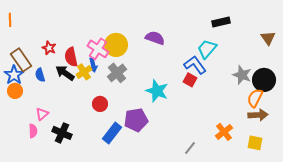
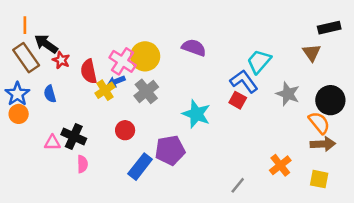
orange line: (10, 20) -> (25, 25), moved
black rectangle: (221, 22) -> (329, 28), moved
brown triangle: (268, 38) -> (312, 53), moved
brown rectangle: (21, 60) -> (26, 58), moved
blue arrow: (93, 65) -> (116, 81), turned 80
black arrow: (65, 73) -> (46, 44), moved
gray star: (242, 75) -> (288, 94), moved
orange semicircle: (255, 98) -> (319, 123), turned 114
pink triangle: (42, 114) -> (52, 143), turned 40
pink semicircle: (33, 131) -> (82, 164), moved
black cross: (62, 133) -> (74, 136), moved

